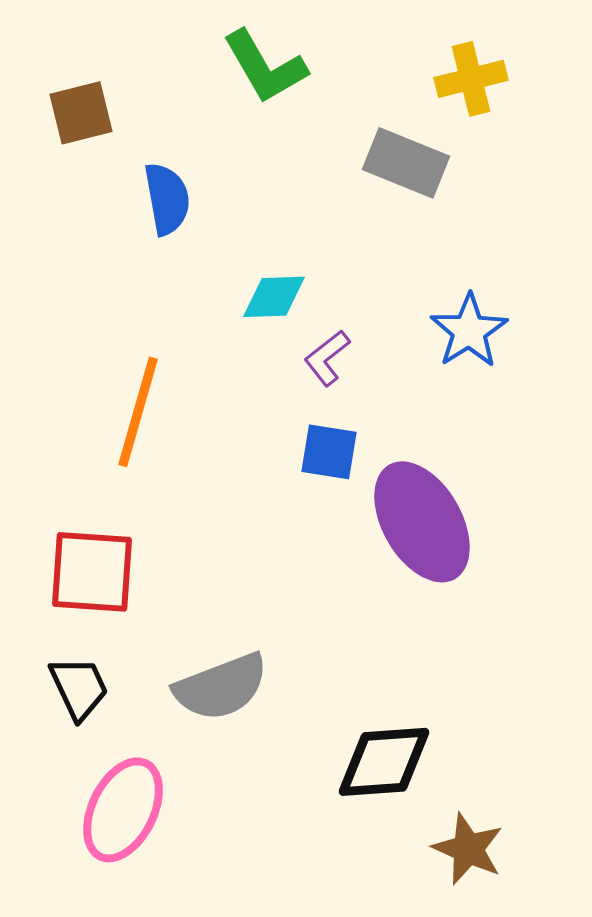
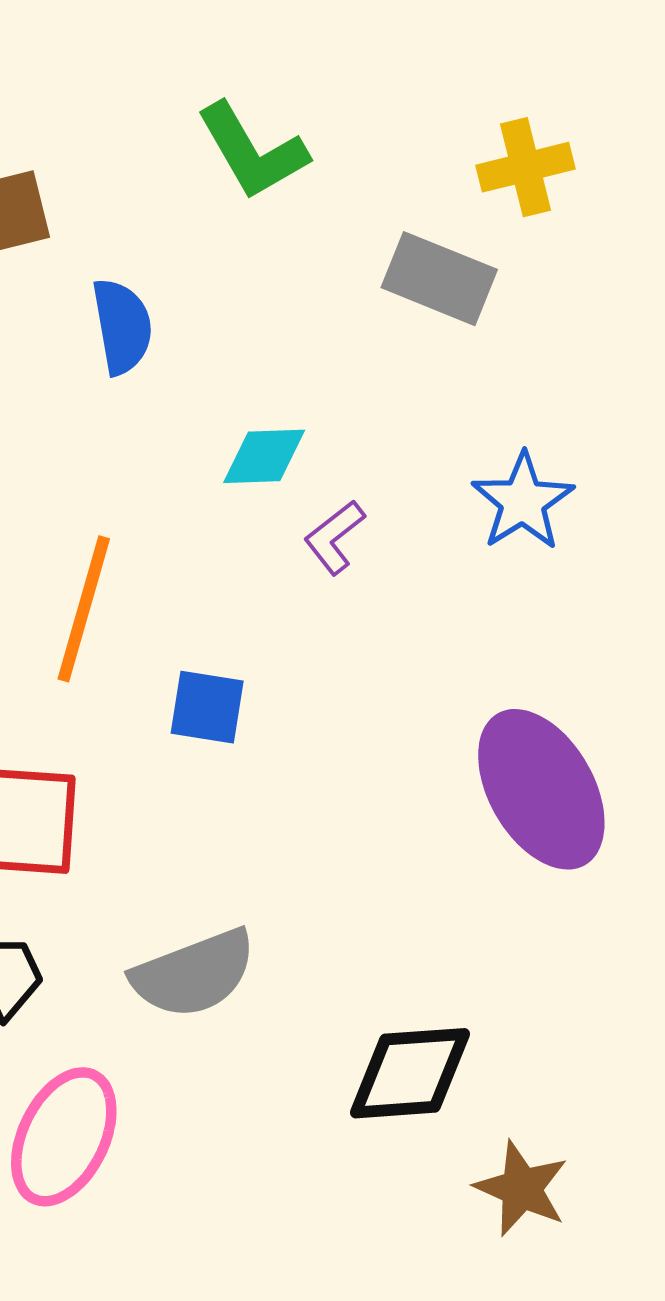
blue square: (329, 452) -> (207, 707), moved
purple ellipse: (422, 522) -> (541, 789), moved

